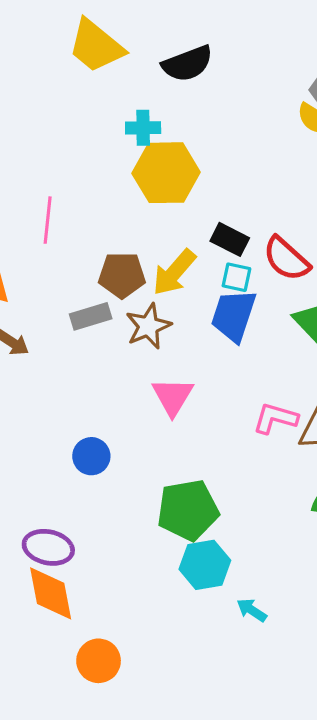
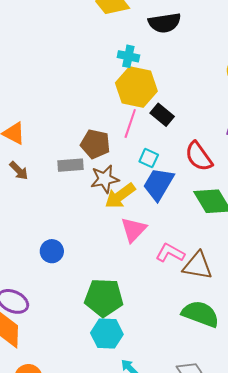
pink line: (48, 220) -> (130, 124), moved
black rectangle: (230, 239) -> (162, 115), moved
yellow arrow: (174, 272) -> (120, 196), moved
cyan square: (236, 277) -> (149, 158), moved
pink triangle: (173, 396) -> (134, 230), moved

